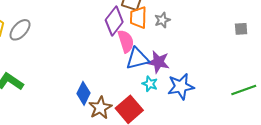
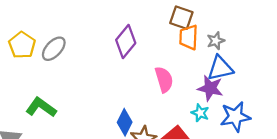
purple diamond: (114, 21) -> (126, 41), moved
pink semicircle: (126, 41) -> (164, 79), moved
blue triangle: (137, 59) -> (220, 68), moved

